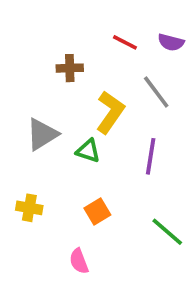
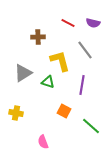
yellow L-shape: (110, 112) -> (60, 61), turned -50
orange square: (97, 212) -> (64, 111), moved, turned -32

